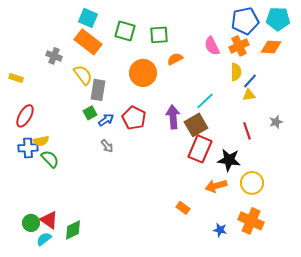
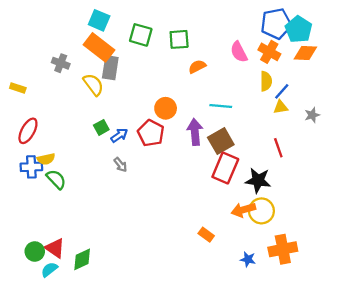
cyan pentagon: (278, 19) -> (299, 29), moved, turned 30
orange cross: (239, 46) -> (269, 52), turned -36
orange circle: (143, 73) -> (166, 108), moved, size x0.7
gray rectangle: (98, 90) -> (110, 68), moved
cyan line: (205, 101) -> (221, 106), moved, turned 48
gray star: (276, 122) -> (312, 115), moved
yellow circle: (252, 183) -> (261, 211), moved
orange cross: (251, 221) -> (283, 249), turned -35

